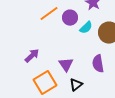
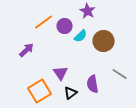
purple arrow: (32, 56) -> (27, 50), moved
purple semicircle: (98, 64) -> (93, 84), moved

